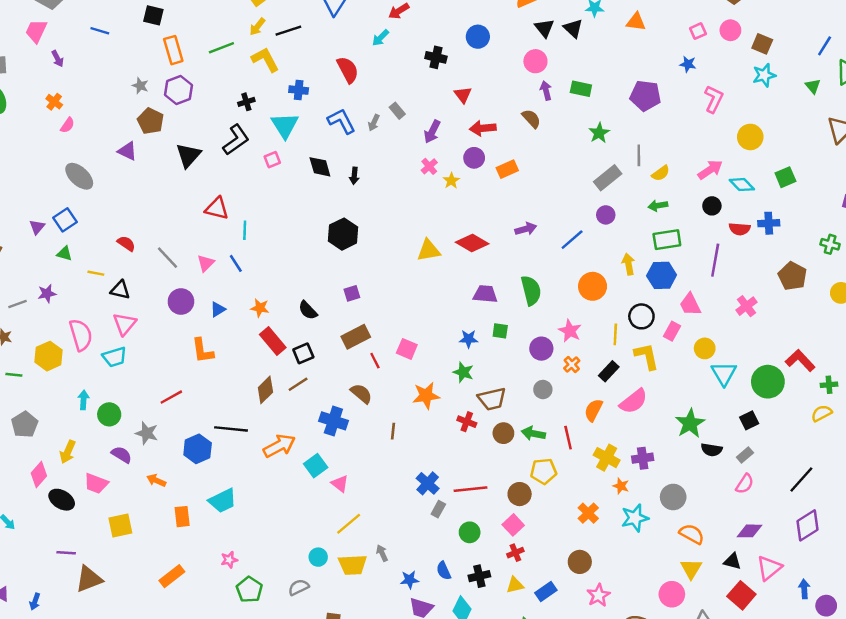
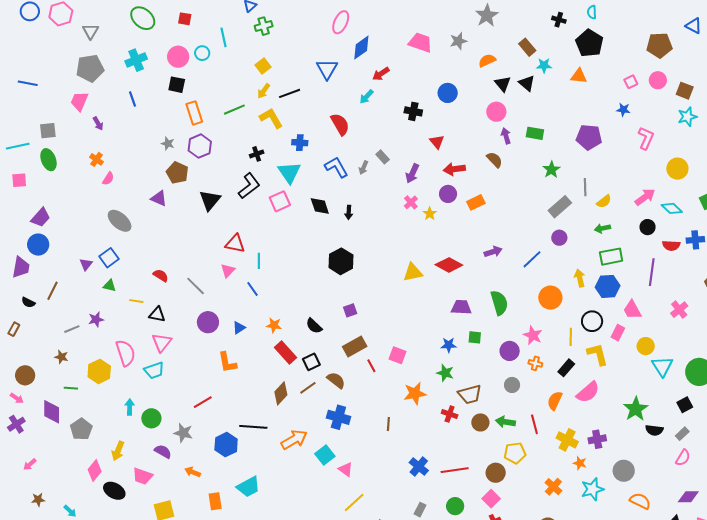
blue line: (100, 31) -> (132, 99), turned 56
pink square: (272, 160) -> (280, 201), size x1.5
pink triangle: (206, 263) -> (228, 271), moved
orange cross: (572, 365) -> (535, 363), turned -32
brown semicircle: (361, 394) -> (336, 380), moved
gray rectangle: (438, 509) -> (420, 510), moved

